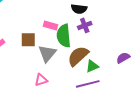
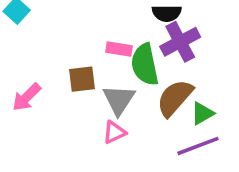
purple cross: (85, 25) -> (180, 42), size x1.5
pink triangle: (41, 80) -> (114, 132), moved

